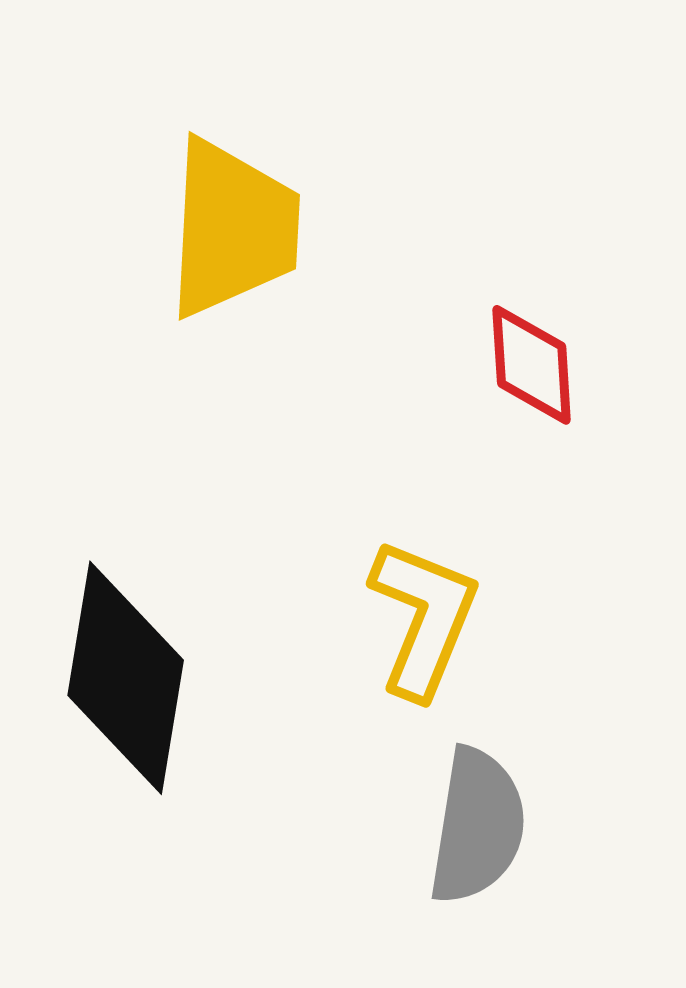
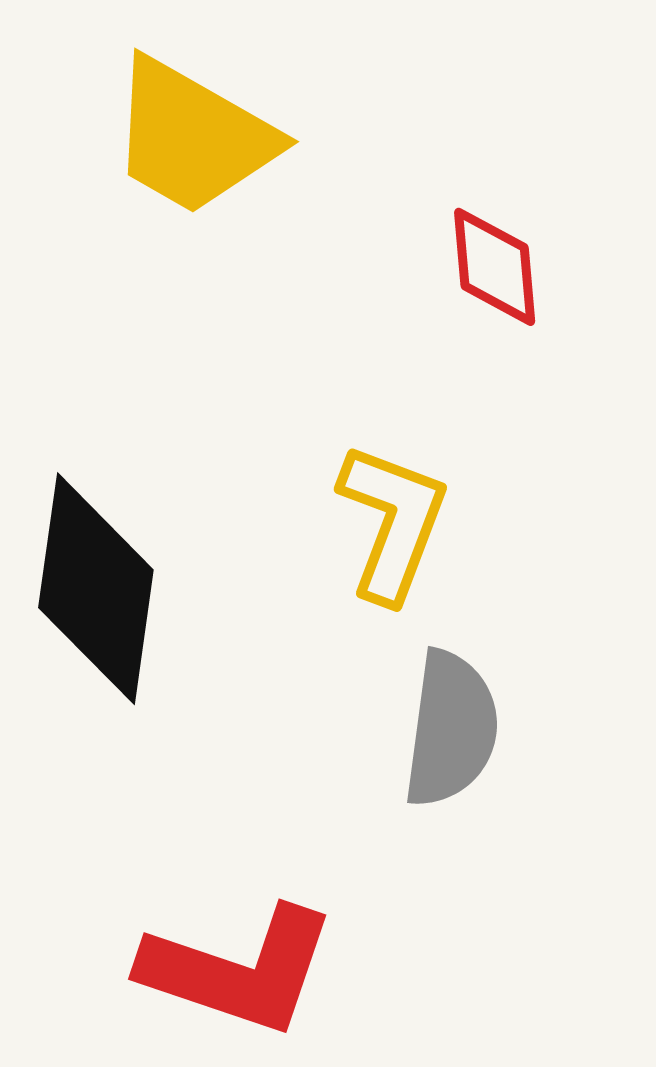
yellow trapezoid: (233, 228) -> (193, 137), turned 118

